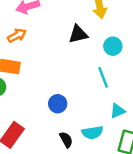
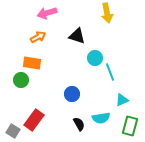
black triangle: (78, 34) -> (77, 36), moved, turned 30
cyan circle: (113, 46) -> (95, 58), moved

